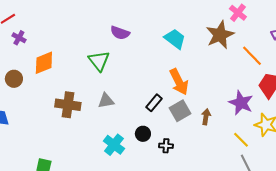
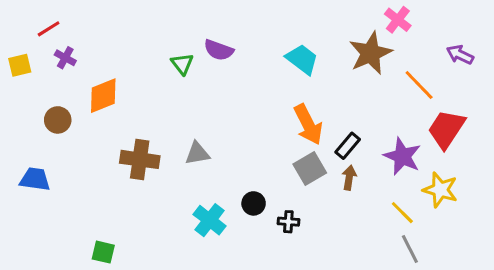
green triangle: (99, 61) -> (182, 64), moved, size x0.7
black rectangle: (154, 103) -> (348, 146), moved

